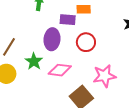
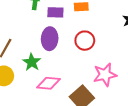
purple rectangle: (68, 20) -> (55, 12), moved
pink diamond: (60, 70) -> (48, 83), moved

